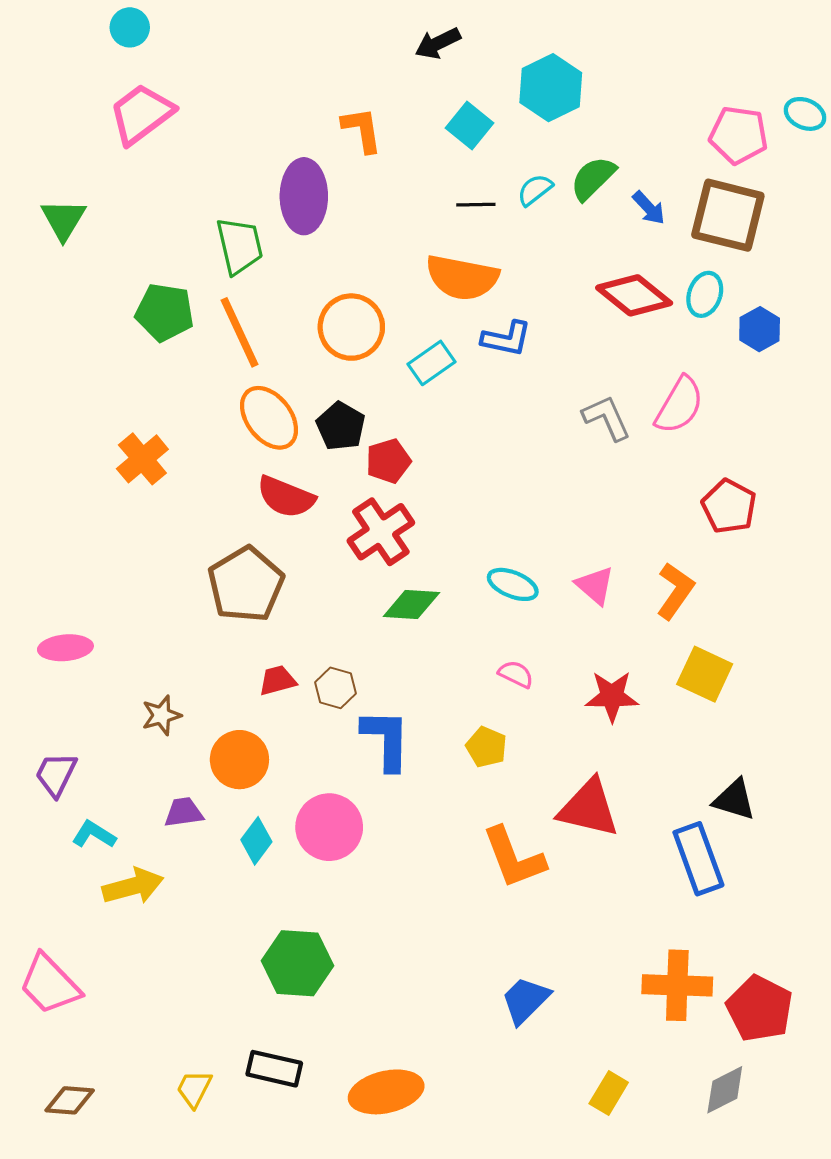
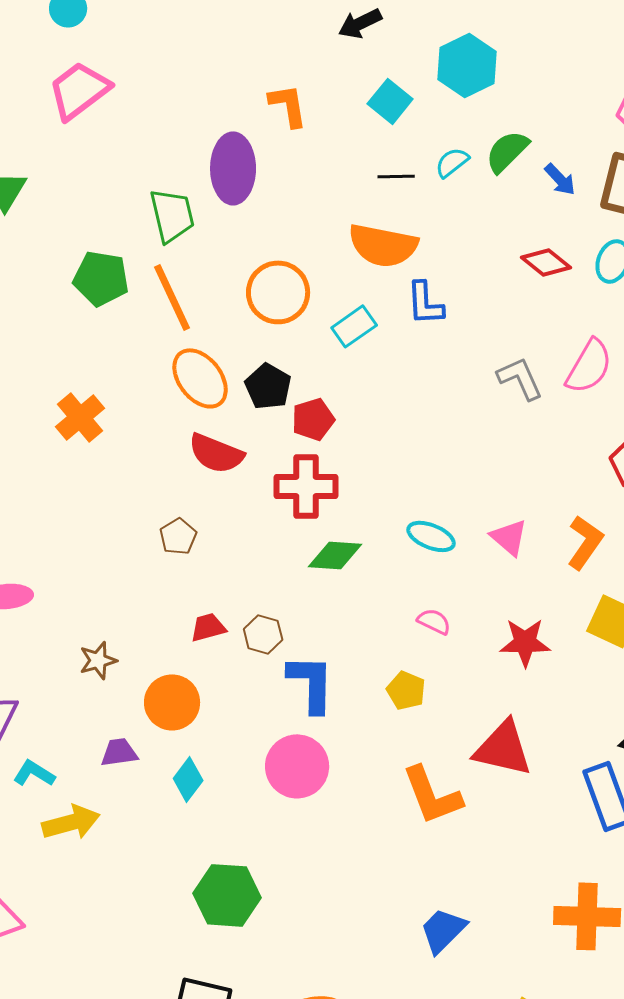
red diamond: (634, 295) -> (546, 262), size x0.7
blue L-shape: (506, 339) -> (425, 303), turned 75
red cross: (381, 532) -> (306, 486), turned 34
brown pentagon: (246, 584) -> (178, 536), size x0.5
pink circle: (329, 827) -> (297, 766), moved

